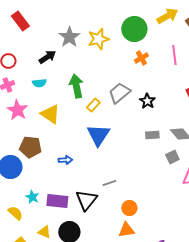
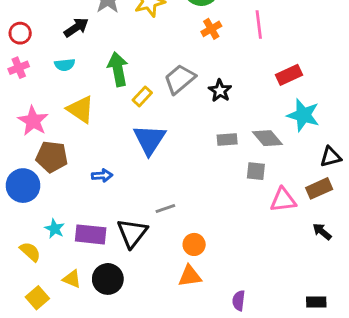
pink star: (17, 110) -> (33, 121), moved
gray square: (172, 157) -> (256, 171), turned 32

